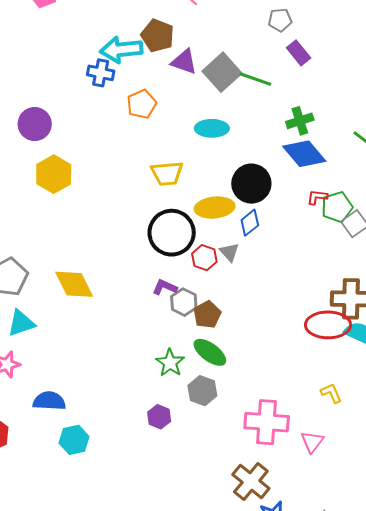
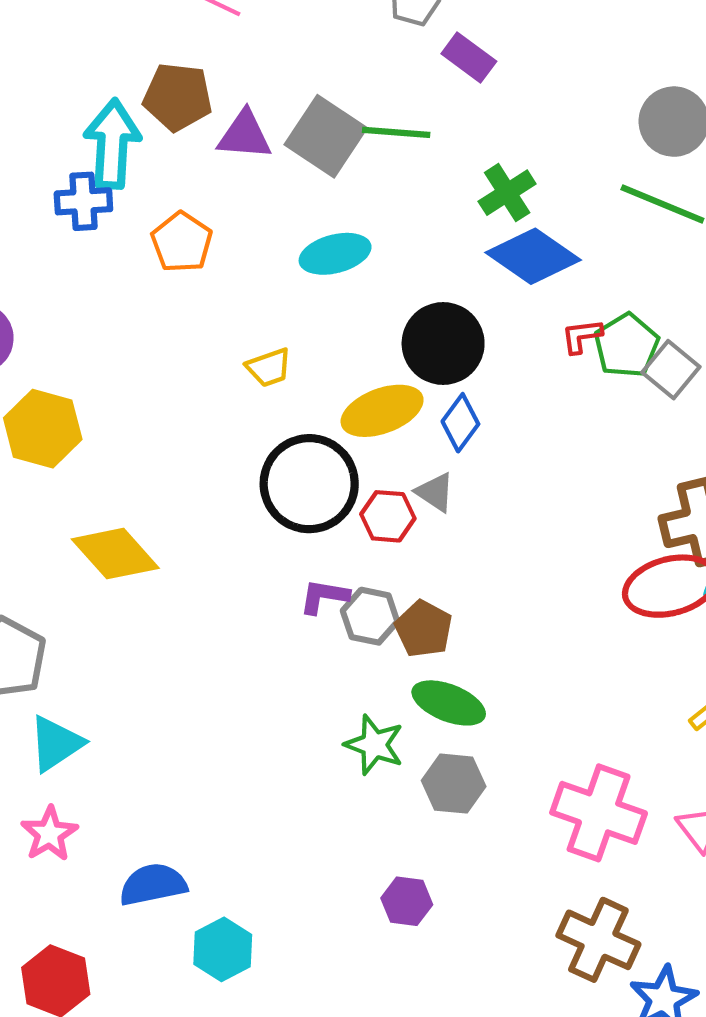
cyan arrow: (121, 50) -> (112, 144), turned 114
yellow trapezoid: (167, 173) -> (269, 368), size x0.7
yellow diamond: (74, 284) -> (115, 554), moved
purple hexagon: (159, 417) -> (407, 901), moved
pink cross: (267, 422) -> (599, 813), turned 30

